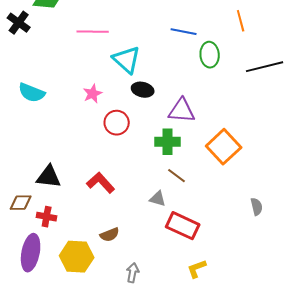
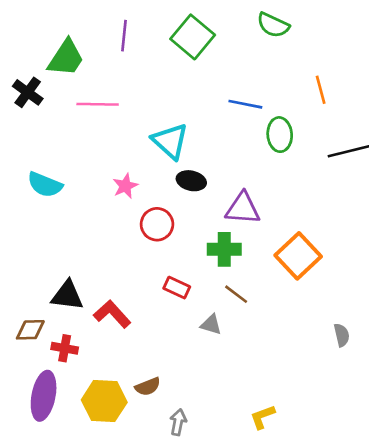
pink line: (93, 32) -> (98, 104), moved
red L-shape: (101, 183) -> (112, 314), moved
red rectangle: (183, 226) -> (177, 288), moved, size x0.6
brown semicircle: (110, 235) -> (148, 387), moved

